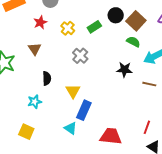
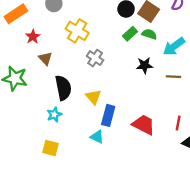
red star: (40, 22) -> (33, 37), moved
green rectangle: (94, 27) -> (130, 34), moved
yellow cross: (68, 28) -> (77, 31), size x1.5
black semicircle: (47, 78) -> (63, 88), size x1.6
red trapezoid: (111, 136) -> (144, 125), moved, turned 30

